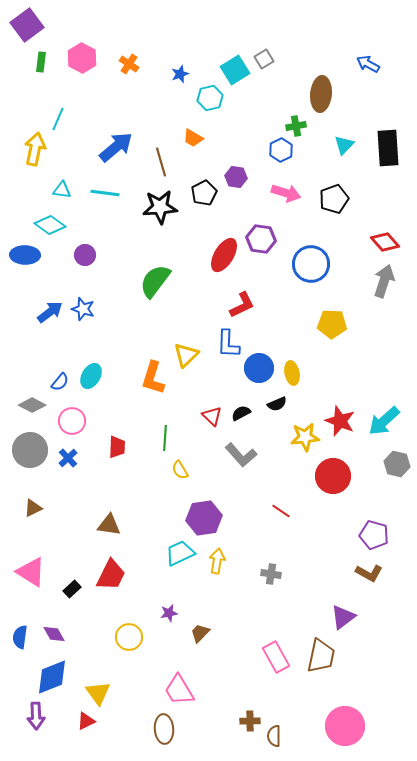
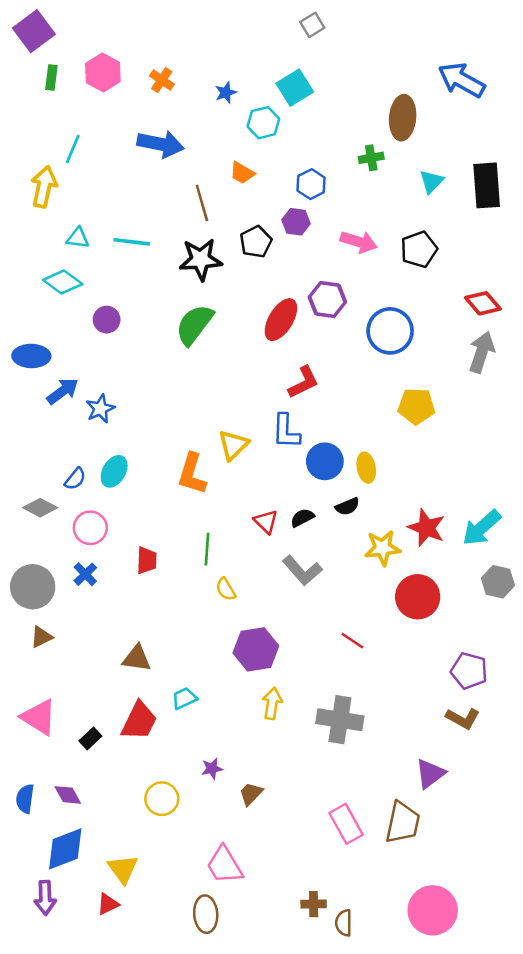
gray square: (264, 59) -> (312, 25), moved
blue arrow: (368, 64) -> (462, 80), size x1.6
blue arrow: (116, 147) -> (161, 144), moved, turned 51
blue hexagon: (281, 150) -> (311, 184), moved
blue ellipse: (25, 255) -> (31, 356), moved
green semicircle: (155, 281) -> (194, 325), moved
blue star: (83, 309) -> (100, 409), moved, turned 30
gray circle: (30, 450) -> (33, 587), moved
cyan trapezoid: (180, 553) -> (184, 698), moved, size x0.7
gray cross: (271, 574) -> (340, 720), size x1.8

